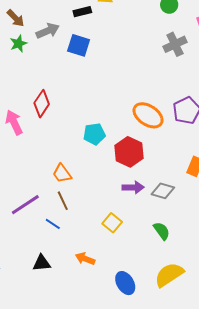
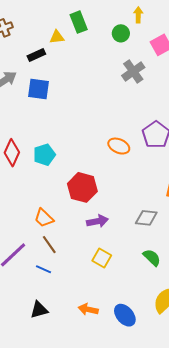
orange ellipse: (148, 115) -> (119, 146), size x0.7
cyan pentagon: (94, 134) -> (44, 155), moved
red hexagon: (129, 152) -> (82, 187), moved
purple arrow: (133, 187) -> (97, 221), moved
orange arrow: (85, 259) -> (88, 309), moved

